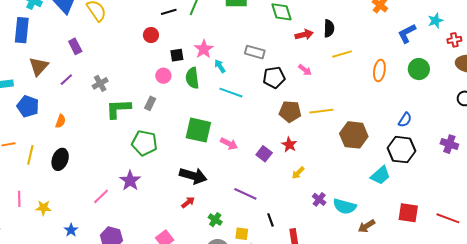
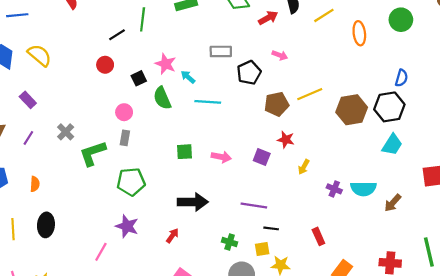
yellow line: (342, 54) -> (324, 15), moved
pink circle: (163, 76) -> (124, 112), moved
green square: (198, 130) -> (184, 152), size x0.6
black hexagon: (401, 150) -> (389, 107), moved
red arrow: (188, 202) -> (172, 236), moved
black line: (271, 220) -> (271, 228), moved, turned -48

